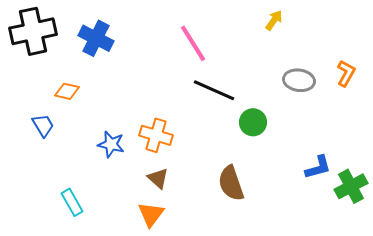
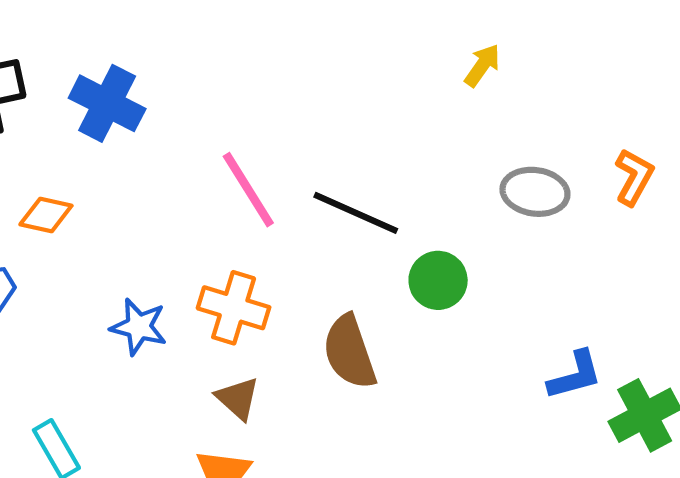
pink line: (193, 43) -> (248, 190), moved
brown semicircle: (231, 183) -> (349, 352), moved

